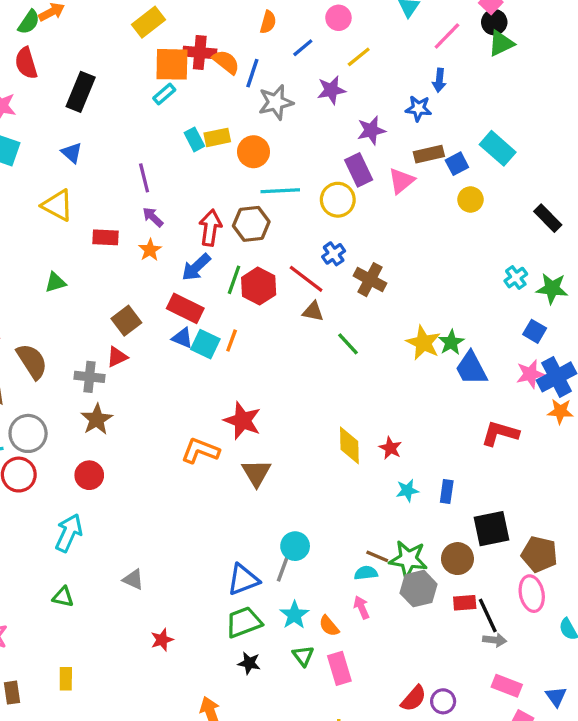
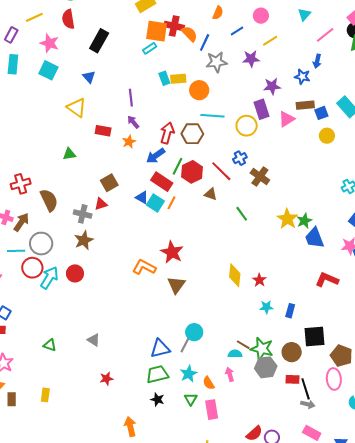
red rectangle: (185, 308) -> (162, 182), moved
brown triangle: (313, 311) -> (211, 194), moved
cyan arrow: (69, 533) -> (49, 278), moved

